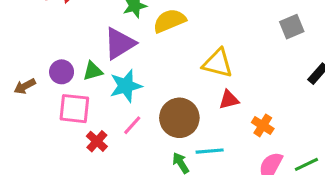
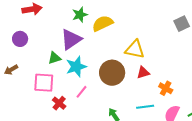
purple circle: (62, 72) -> (20, 39), moved
brown circle: (179, 118) -> (112, 73), moved
cyan line: (210, 151) -> (145, 107), moved

